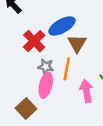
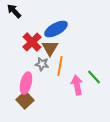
brown triangle: (77, 43) -> (50, 48), moved
pink ellipse: (46, 85) -> (26, 83), moved

